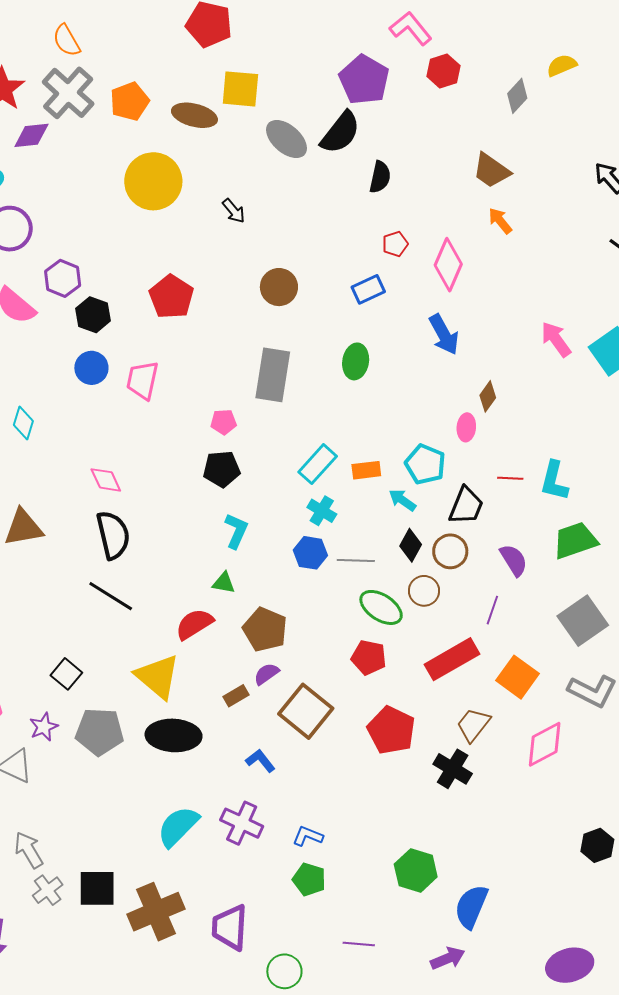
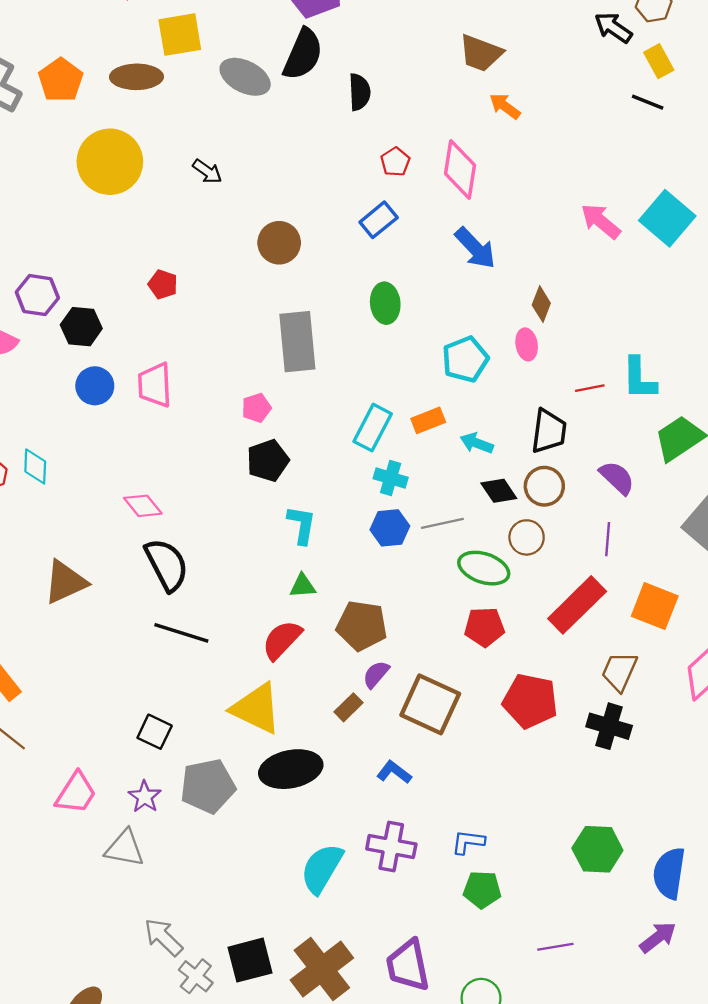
red pentagon: (171, 297) -> (163, 284), size x0.6
cyan pentagon: (425, 464) -> (465, 359), moved, turned -30
black diamond: (411, 545) -> (499, 491), turned -48

